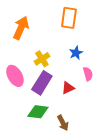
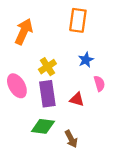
purple rectangle: (42, 83) -> (47, 94), turned -40
red triangle: (68, 88) -> (77, 99), turned 40

